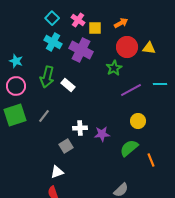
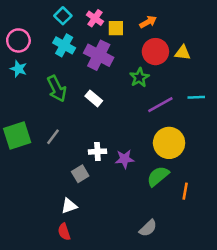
green arrow: (47, 77) -> (57, 89), turned -40
white rectangle: (68, 85) -> (94, 98), moved
pink circle: (16, 86) -> (18, 40), moved
yellow circle: (138, 121) -> (169, 143), size x1.6
orange line: (151, 160) -> (185, 191), turned 32

